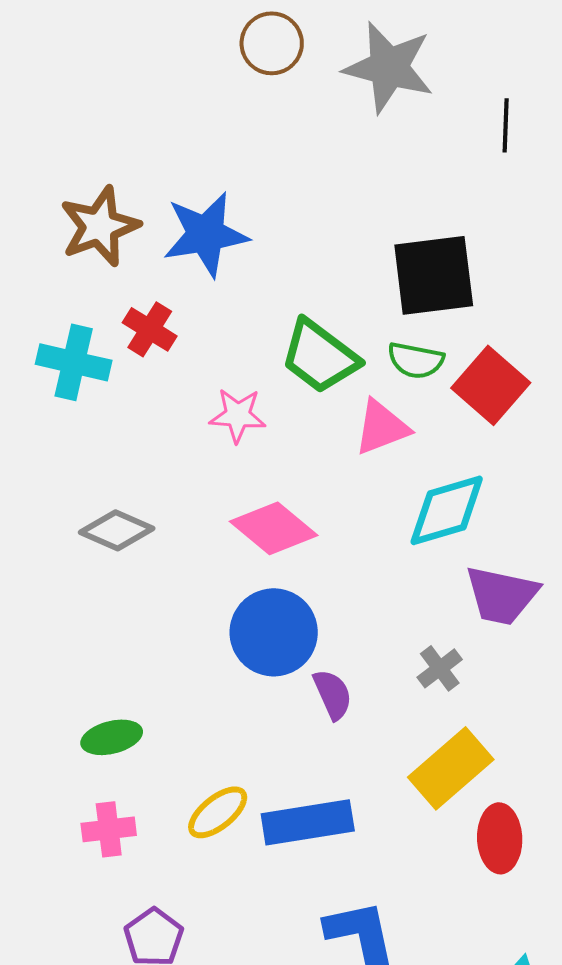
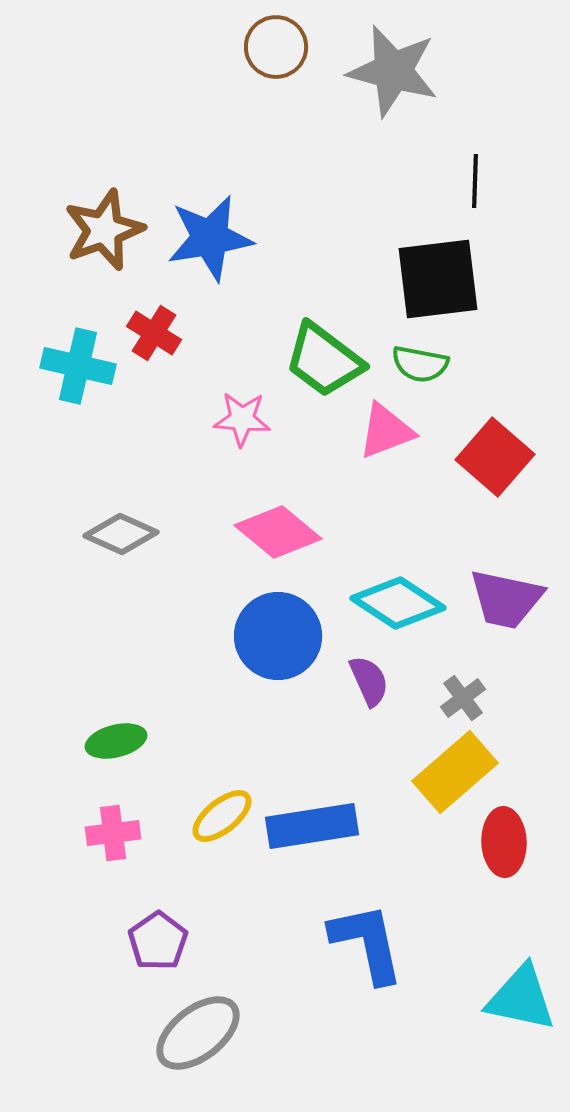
black line: (506, 125) -> (475, 181), moved
red square: (491, 385) -> (495, 457), moved
cyan diamond: (447, 510) -> (398, 603), moved, turned 50
gray cross: (440, 668) -> (463, 698), moved
purple semicircle: (333, 694) -> (369, 681), moved

